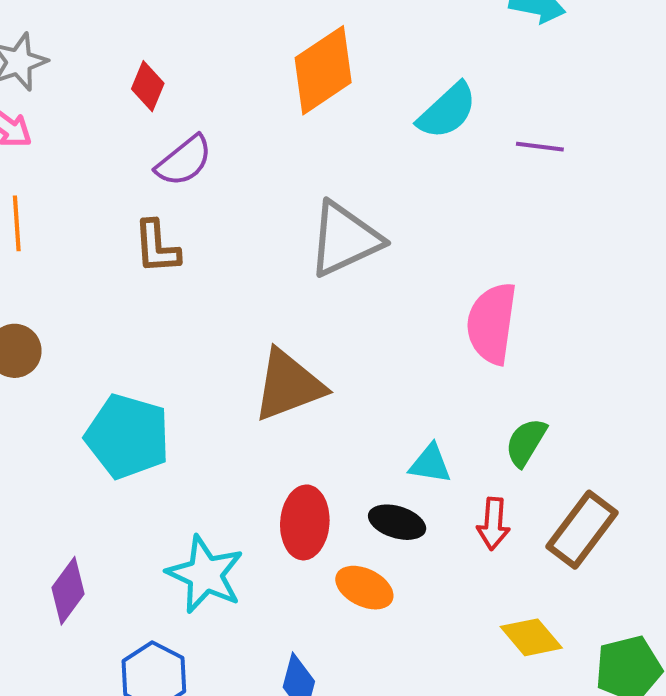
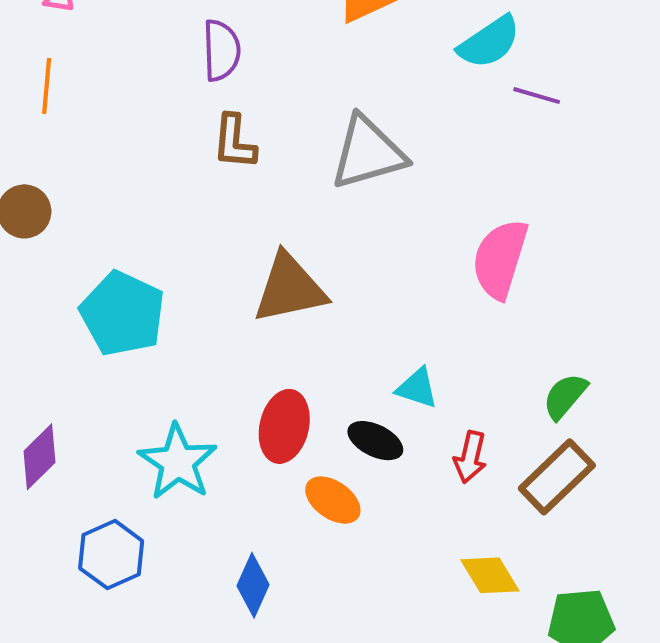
purple line: (540, 147) -> (537, 96), moved
purple semicircle: (184, 161) -> (221, 50), turned -62
brown L-shape: (157, 247) -> (234, 142), moved
green semicircle: (526, 442) -> (565, 396), moved

